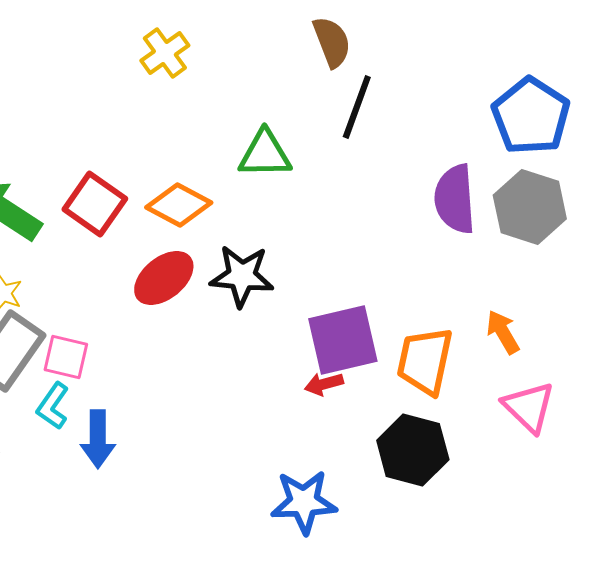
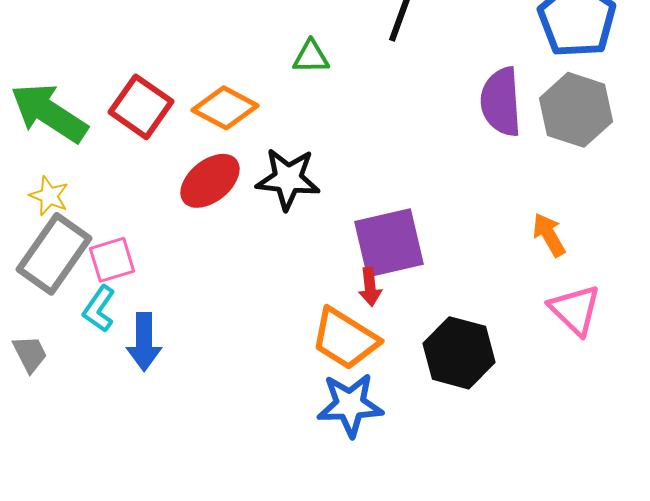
green triangle: (265, 154) -> (311, 57), size x0.7
pink square: (66, 357) -> (112, 260), turned -30
orange trapezoid: (425, 361) -> (345, 339), moved, turned -70
red arrow: (324, 384) -> (370, 287), turned -81

